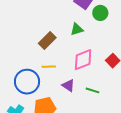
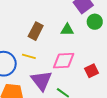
brown rectangle: (47, 40) -> (36, 31), turned -36
purple triangle: (68, 86) -> (41, 80), size x1.6

